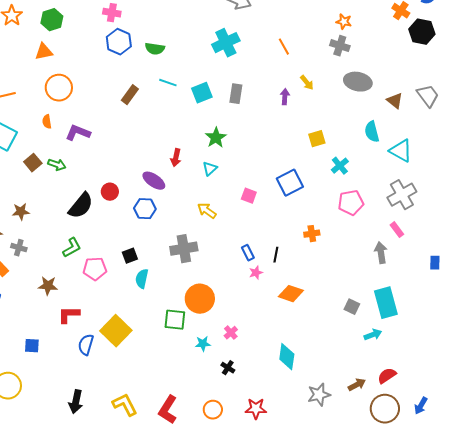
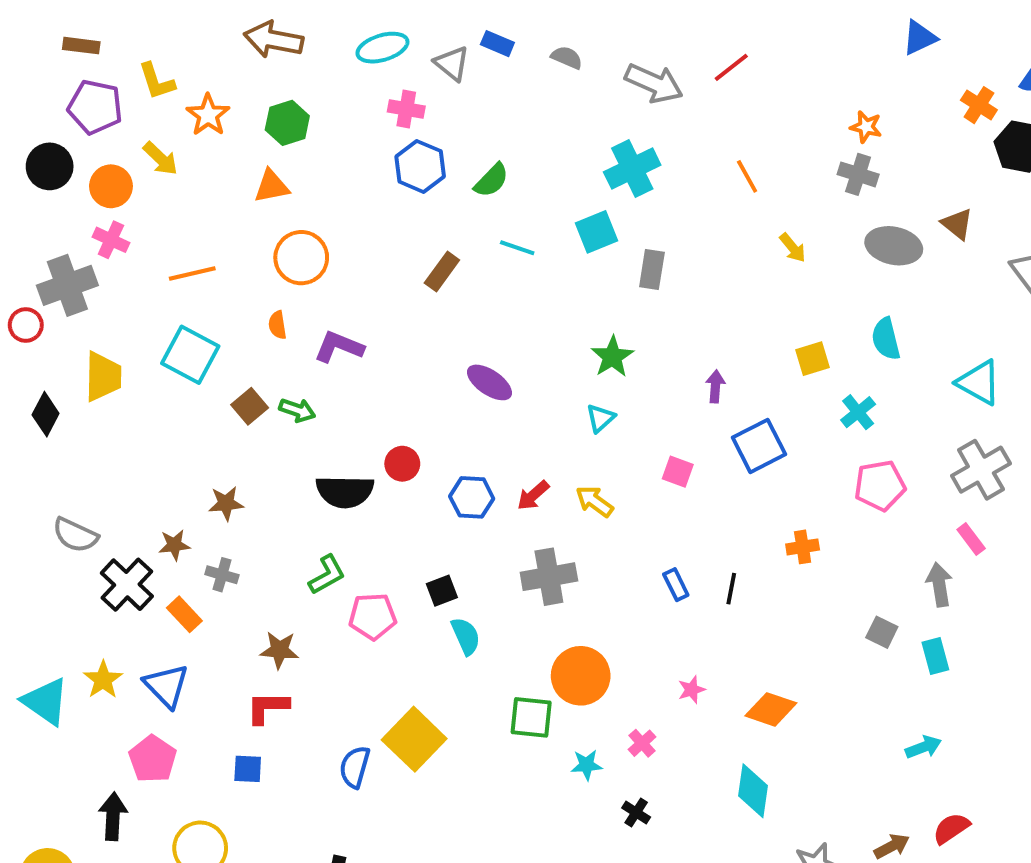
green semicircle: (155, 49) -> (491, 180), turned -54
cyan square: (202, 93) -> (596, 232), moved
purple arrow: (285, 97) -> (715, 386), moved
brown triangle: (395, 101) -> (957, 224), moved
cyan semicircle: (372, 132) -> (886, 339), moved
red arrow: (176, 158) -> (533, 495), moved, turned 36
purple ellipse: (154, 181) -> (489, 382), moved
black semicircle: (81, 206) -> (345, 491), turned 52
pink star: (256, 273) -> (692, 690), moved
cyan semicircle: (142, 279) -> (466, 636), turned 144
orange diamond: (291, 294) -> (771, 709), moved
cyan rectangle: (386, 303) -> (935, 656), moved, size x0.6
gray square: (352, 307) -> (882, 632), moved
red L-shape: (69, 315) -> (268, 707), moved

